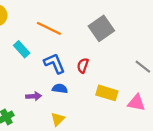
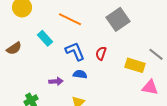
yellow rectangle: (107, 93) -> (135, 65), moved

